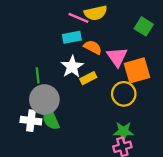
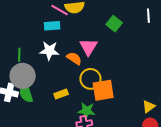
orange semicircle: (93, 47) -> (74, 58), moved
white star: (72, 67) -> (49, 51), turned 30
orange square: (137, 70) -> (103, 90), moved
yellow rectangle: (88, 78) -> (61, 94), moved

